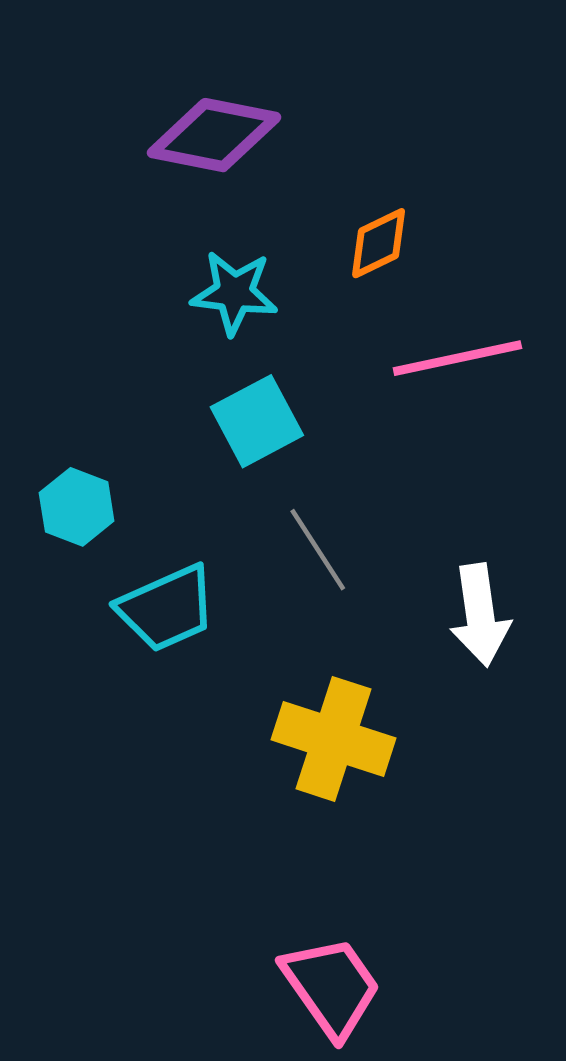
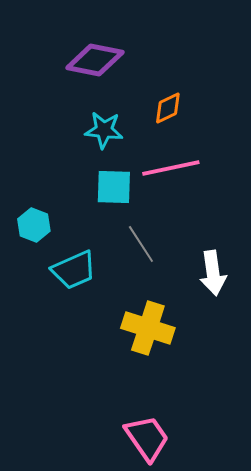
pink line: (457, 358) -> (171, 168), moved
cyan square: (257, 421) -> (114, 187), turned 30

